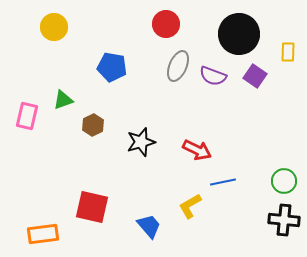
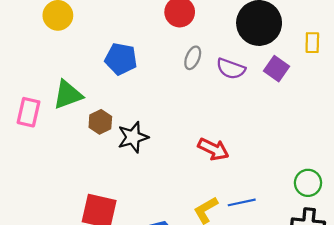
gray ellipse: (178, 66) -> (193, 58), size x0.7
green triangle: (63, 100) -> (68, 95), size x1.4
black star: (141, 142) -> (133, 137), moved
blue line: (223, 182) -> (242, 202), moved

